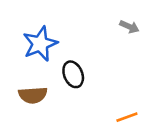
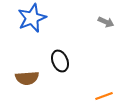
blue star: (40, 44) -> (32, 18), moved

